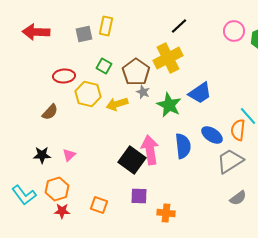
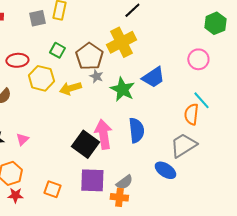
pink circle: (234, 31) -> (198, 59), moved
blue ellipse: (212, 135) -> (165, 170), moved
purple square: (139, 196) -> (92, 180), size x1.5
gray semicircle: (238, 198) -> (124, 182), moved

